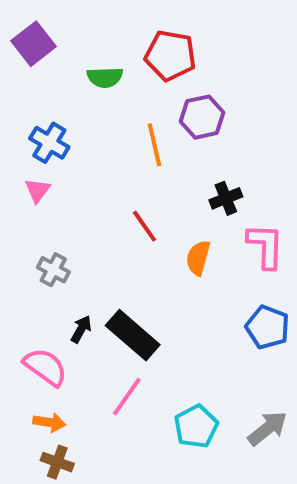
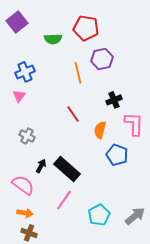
blue cross: (49, 143) -> (25, 72), turned 36
blue pentagon: (267, 327) -> (117, 155), moved

